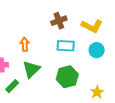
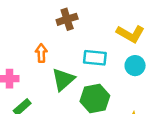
brown cross: (59, 21) -> (67, 19), moved
green triangle: (31, 69) -> (63, 79), moved

